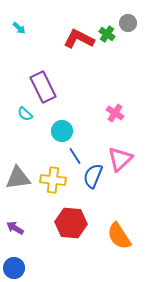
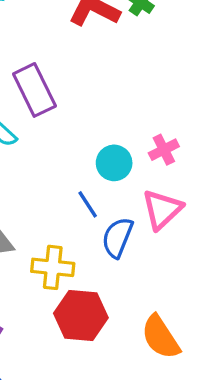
pink cross: (115, 113) -> (164, 150), moved, turned 30
cyan circle: (62, 131) -> (114, 163), moved
yellow cross: (53, 180) -> (53, 267), moved

